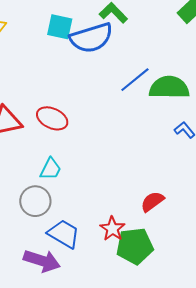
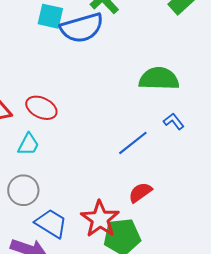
blue line: (135, 80) -> (133, 143), moved
cyan trapezoid: (50, 169) -> (28, 144), moved
red star: (112, 229) -> (100, 219), size x1.5

